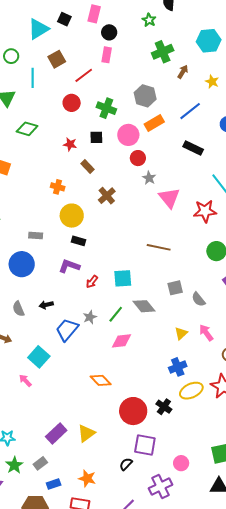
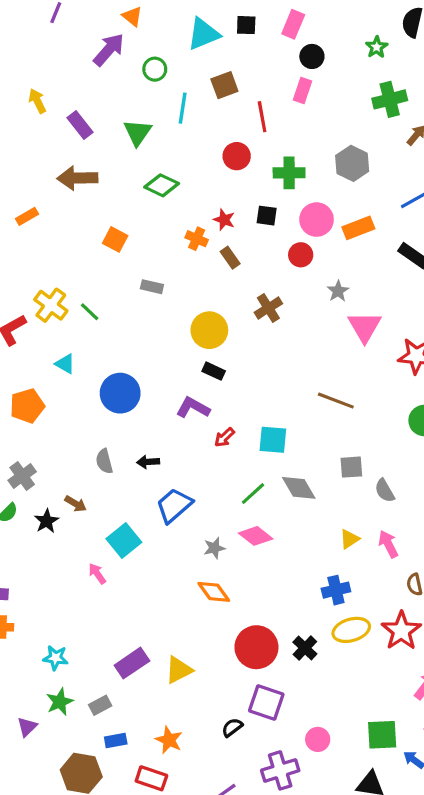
black square: (64, 19) -> (246, 25), turned -32
red line: (84, 75) -> (262, 117), turned -72
green cross: (106, 108) -> (289, 173), turned -30
orange rectangle: (154, 123) -> (358, 228), moved
red circle: (138, 158) -> (301, 255), moved
brown rectangle: (88, 167) -> (230, 258), moved
orange cross: (58, 187) -> (197, 239), moved
gray rectangle: (36, 236) -> (152, 287), moved
gray star: (90, 317) -> (214, 548), moved
pink diamond: (122, 341) -> (256, 536), turned 35

